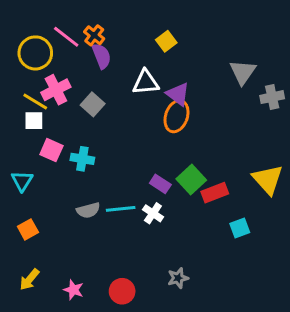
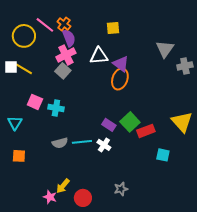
yellow square: (166, 41) -> (113, 28), turned 32
pink cross: (56, 90) -> (66, 55), moved
white square: (34, 121) -> (11, 67), moved
cyan square: (240, 228) -> (163, 155), turned 32
orange square: (28, 229) -> (19, 156), turned 32
yellow arrow: (29, 279) -> (63, 186), moved

